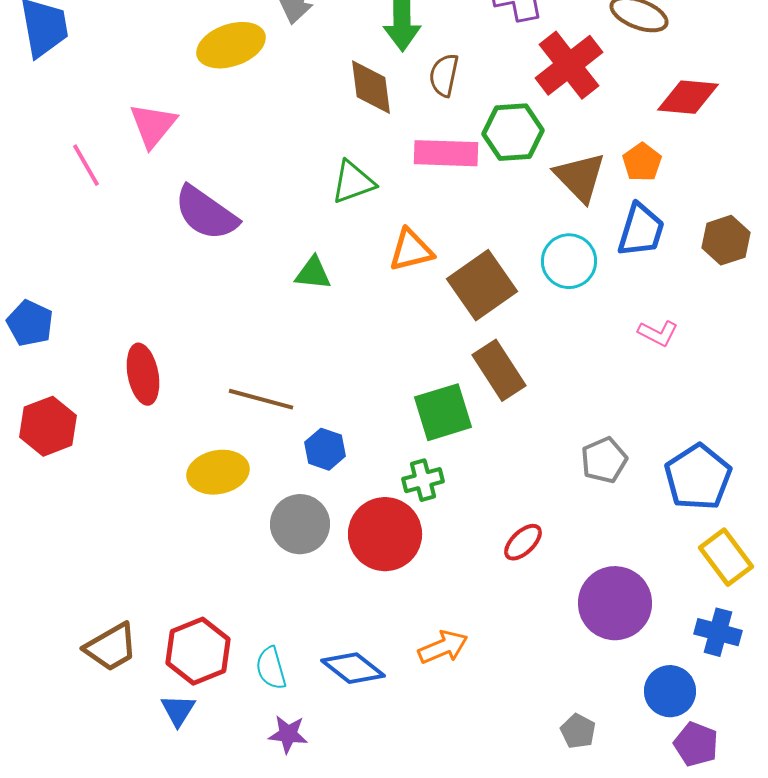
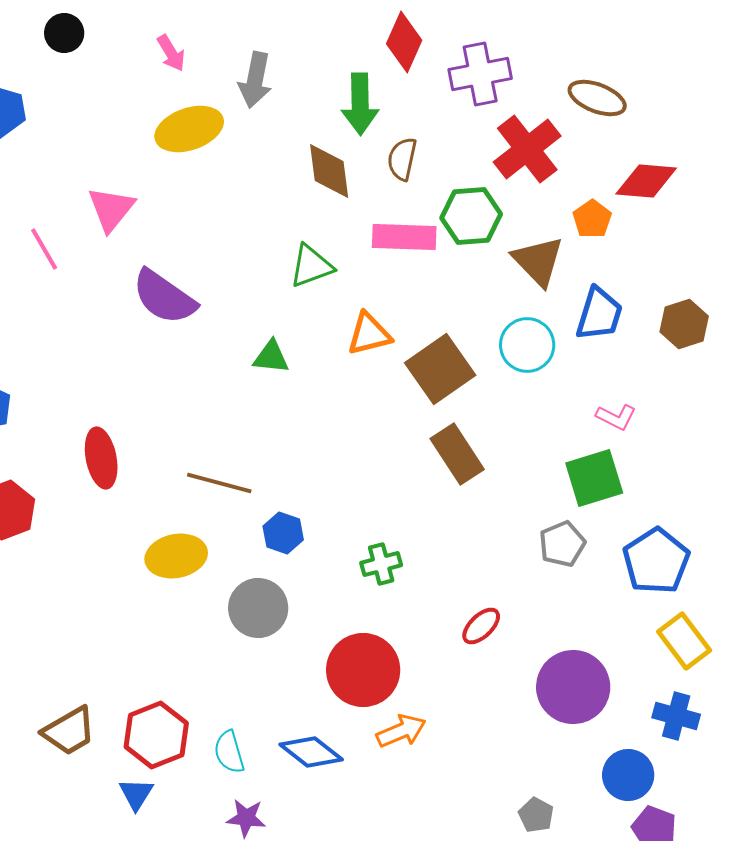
orange pentagon: (642, 162) -> (592, 219), moved
green square: (443, 412) -> (594, 478), moved
red circle: (385, 534) -> (363, 670), moved

